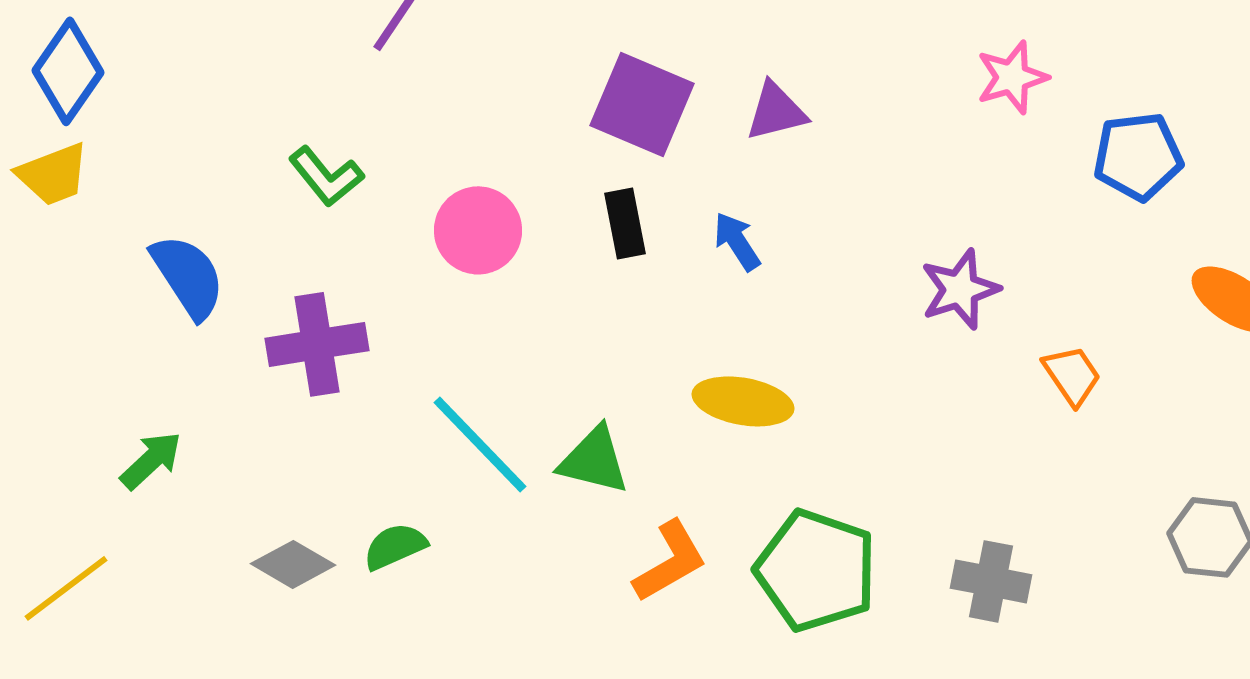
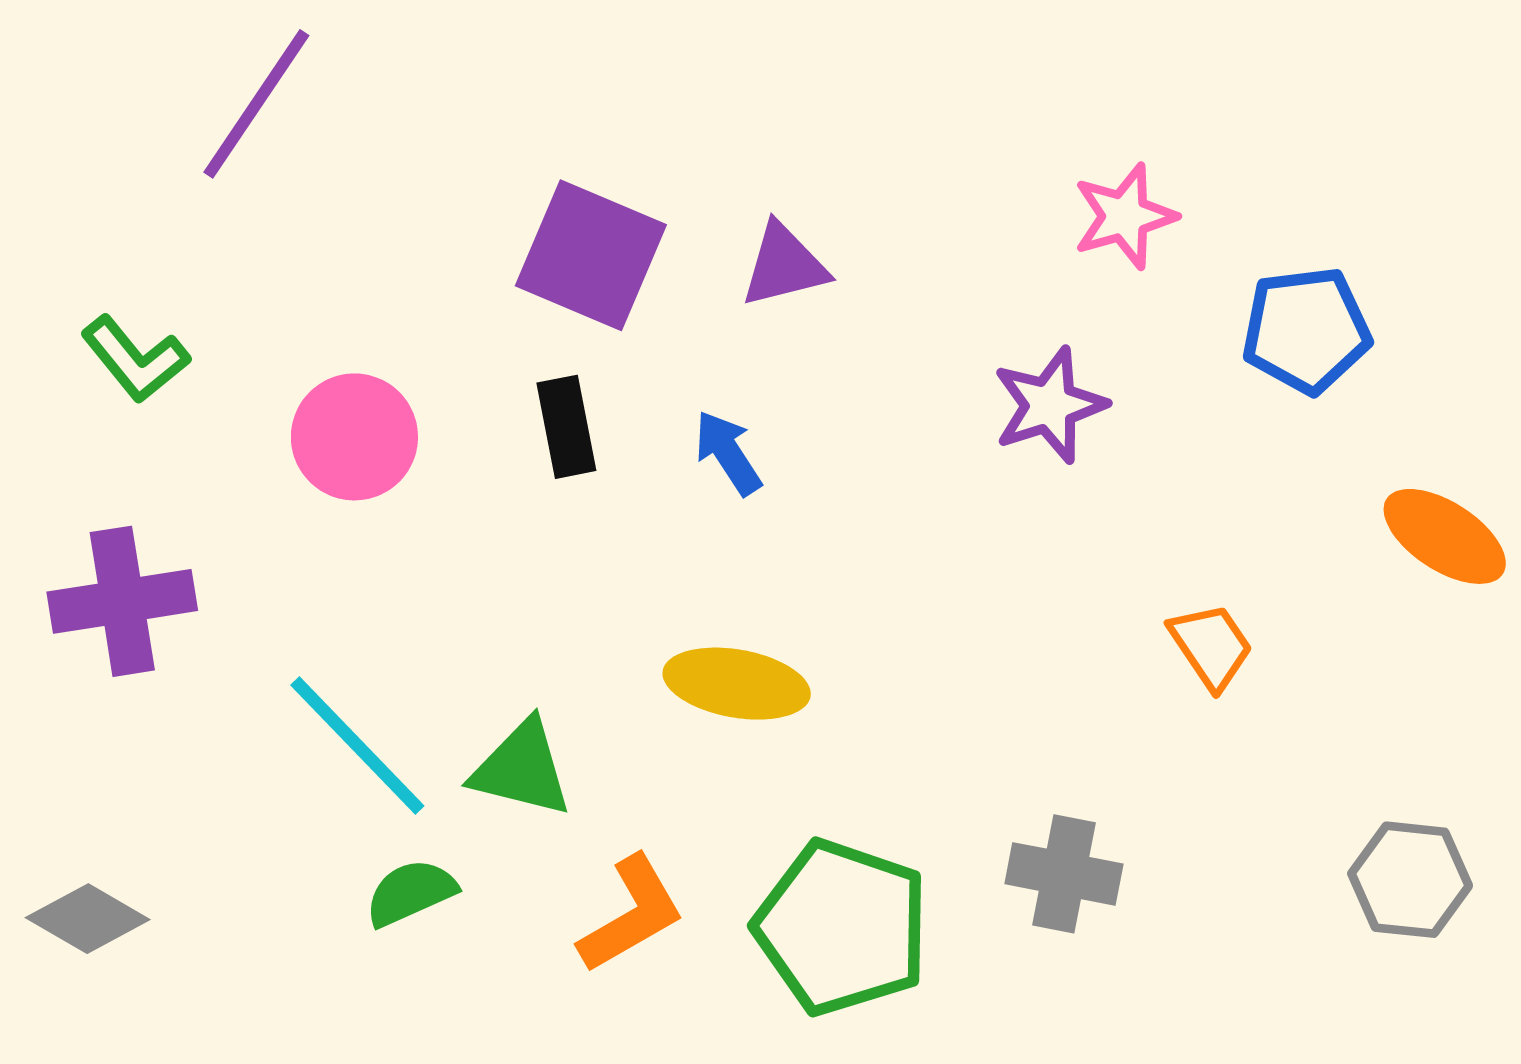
purple star: (960, 289) -> (1050, 405), moved
green semicircle: (395, 546) -> (411, 893), moved
gray cross: (991, 581) -> (1064, 874), moved

